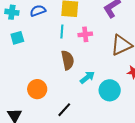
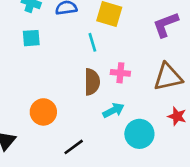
cyan line: (62, 32) -> (92, 42), turned -32
pink cross: (85, 34) -> (120, 73), moved

